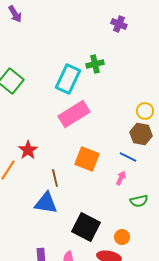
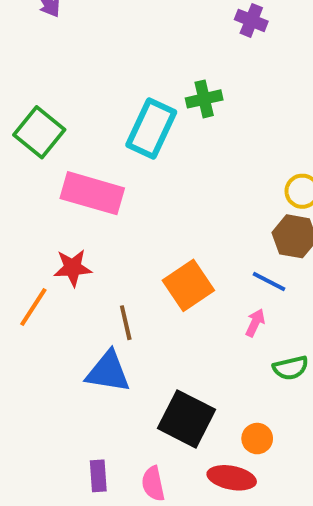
pink rectangle: (74, 114) -> (92, 193), moved, turned 48
red star: (28, 150) -> (73, 268), turned 30
orange square: (87, 159) -> (188, 285), turned 35

